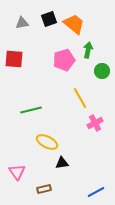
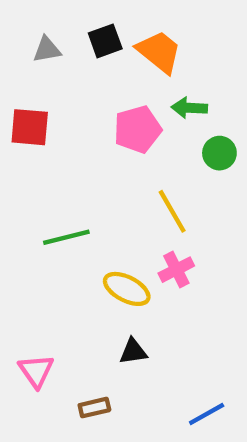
green arrow: (88, 50) -> (189, 108), turned -98
pink cross: (95, 123) -> (176, 270), moved
yellow ellipse: (47, 142) -> (127, 289), moved

